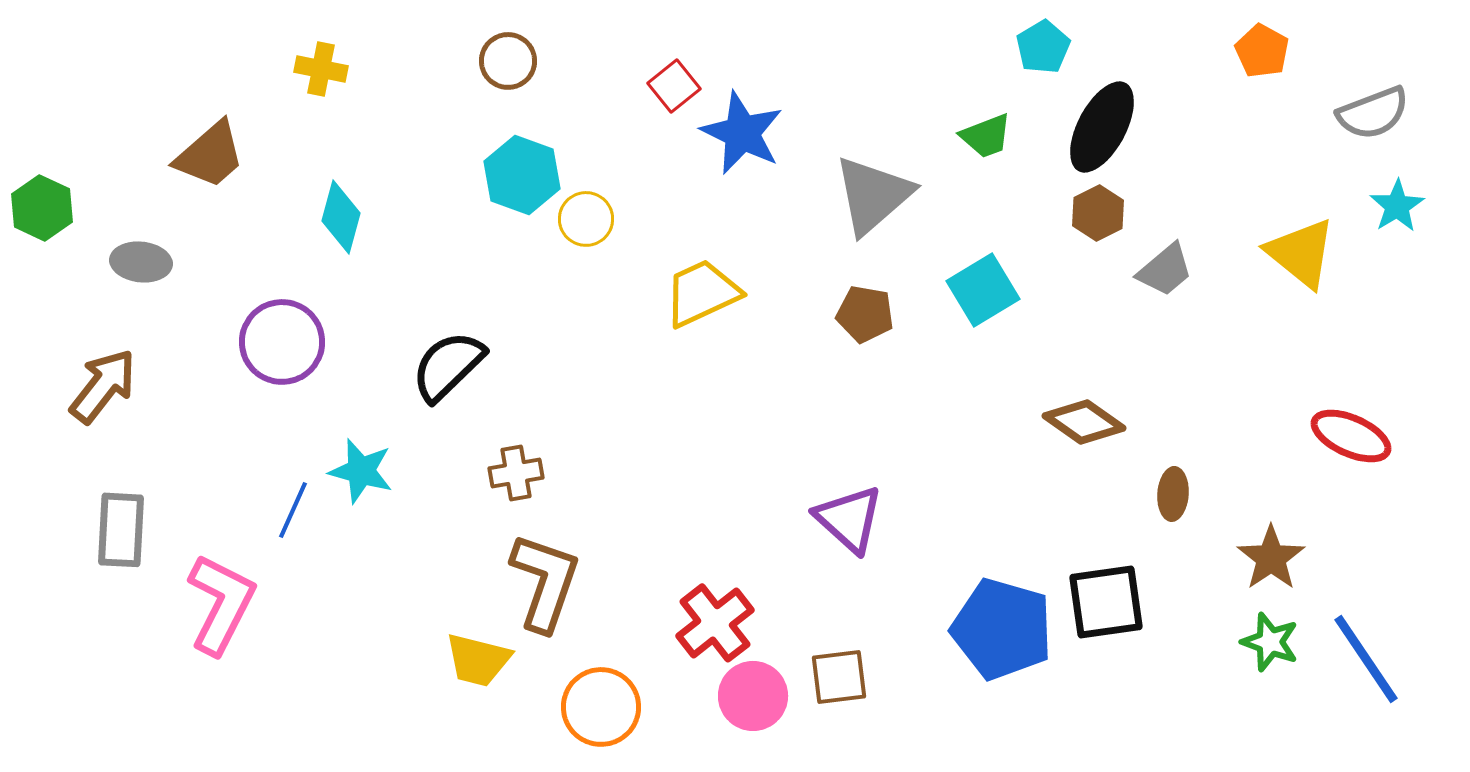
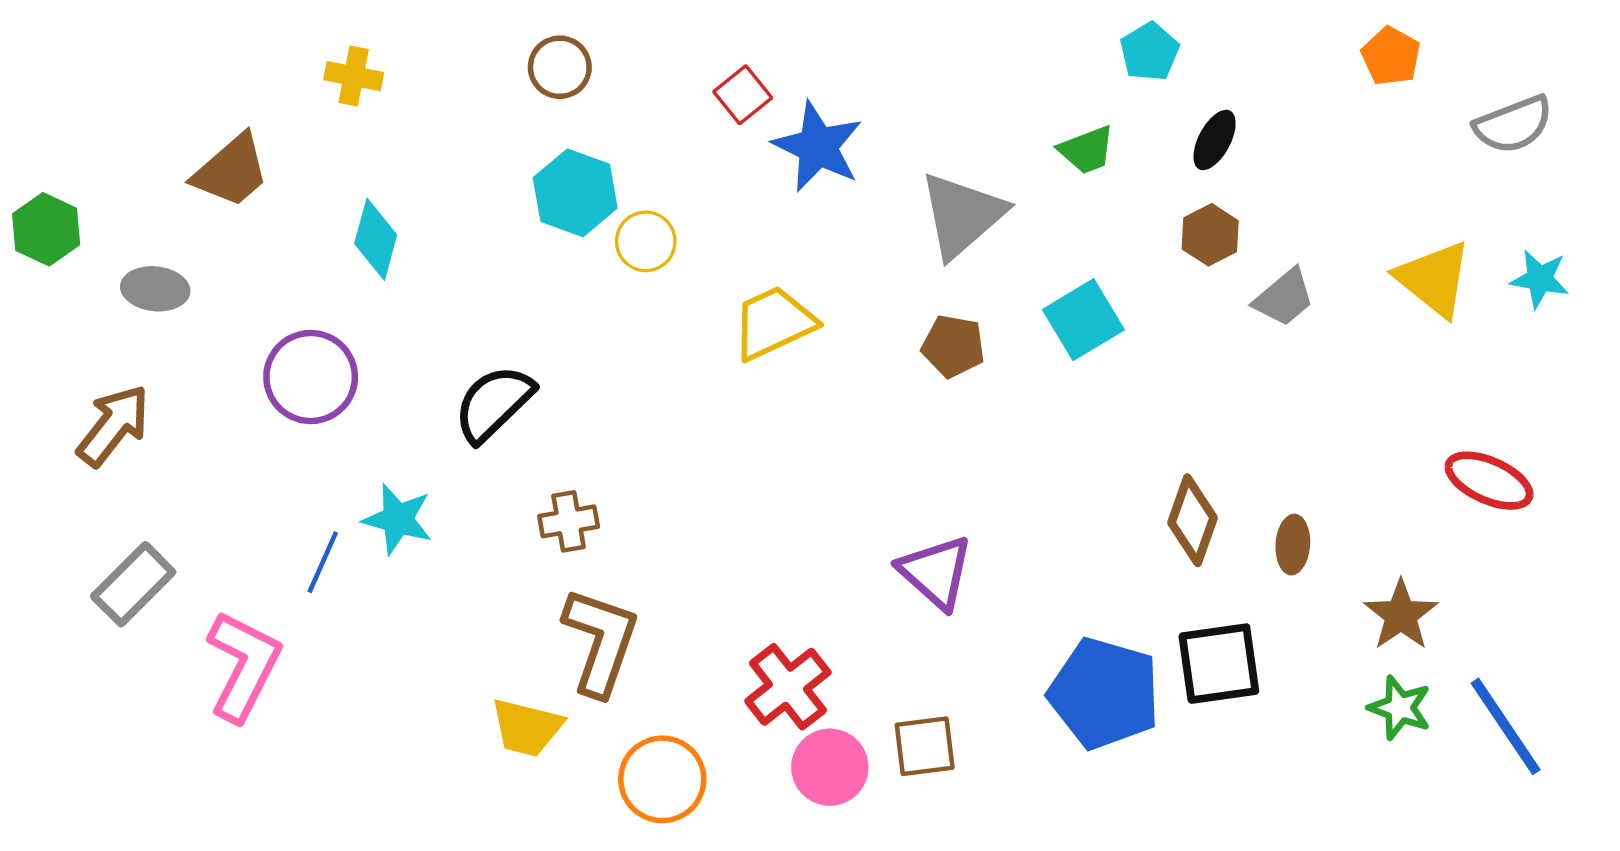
black ellipse: (1102, 127) -> (1215, 140), size x0.6
cyan star: (1397, 206) -> (1540, 279), moved, turned -30
brown diamond: (1084, 422) -> (1192, 520), moved, turned 74
gray rectangle: (121, 530) -> (133, 584), turned 42

